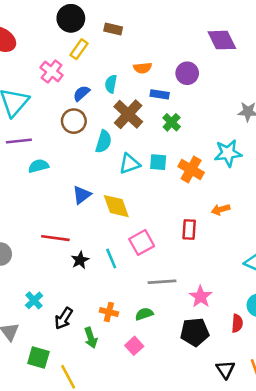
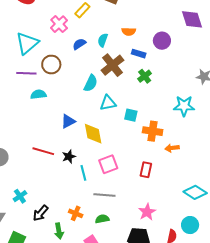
brown circle: (74, 121) -> (51, 65), moved
cyan square: (158, 162) -> (131, 115), moved
orange cross: (191, 169) -> (153, 131), moved, turned -30
red rectangle: (189, 229) -> (146, 170), moved
black star: (80, 260) -> (69, 157), moved
gray line: (162, 282) -> (104, 195), moved

